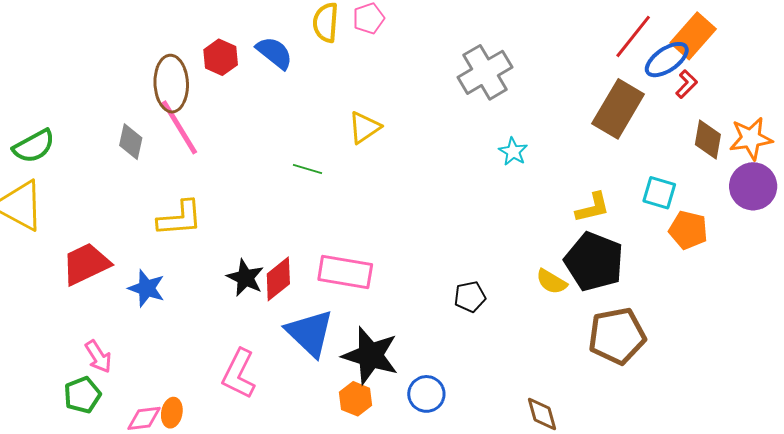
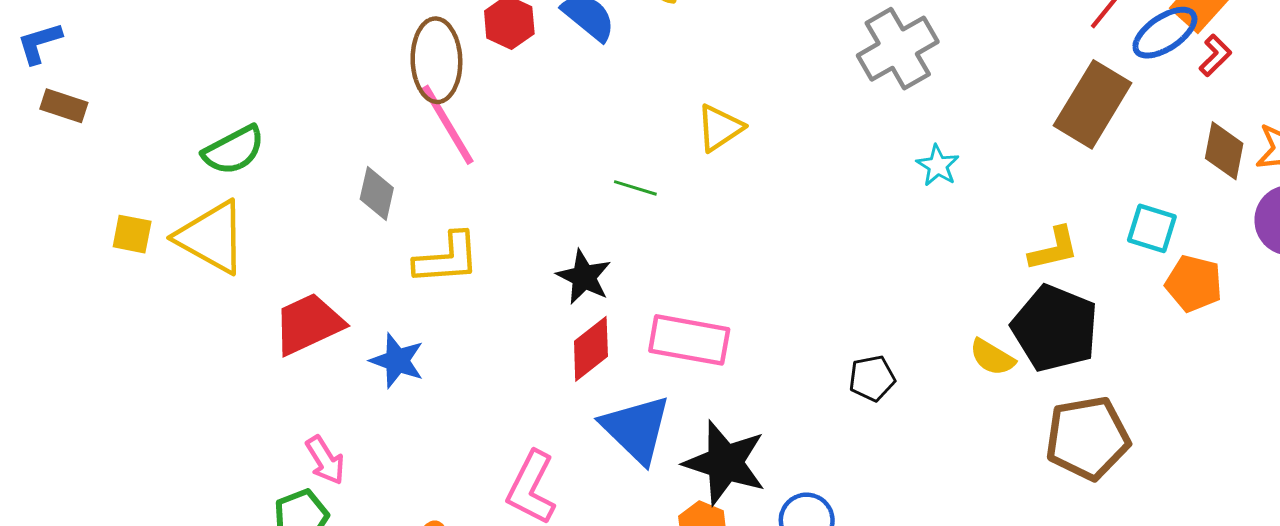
red L-shape: (686, 84) -> (1215, 55), moved
gray diamond: (131, 142) -> (377, 193), moved
black star: (245, 278) -> (584, 277), moved

